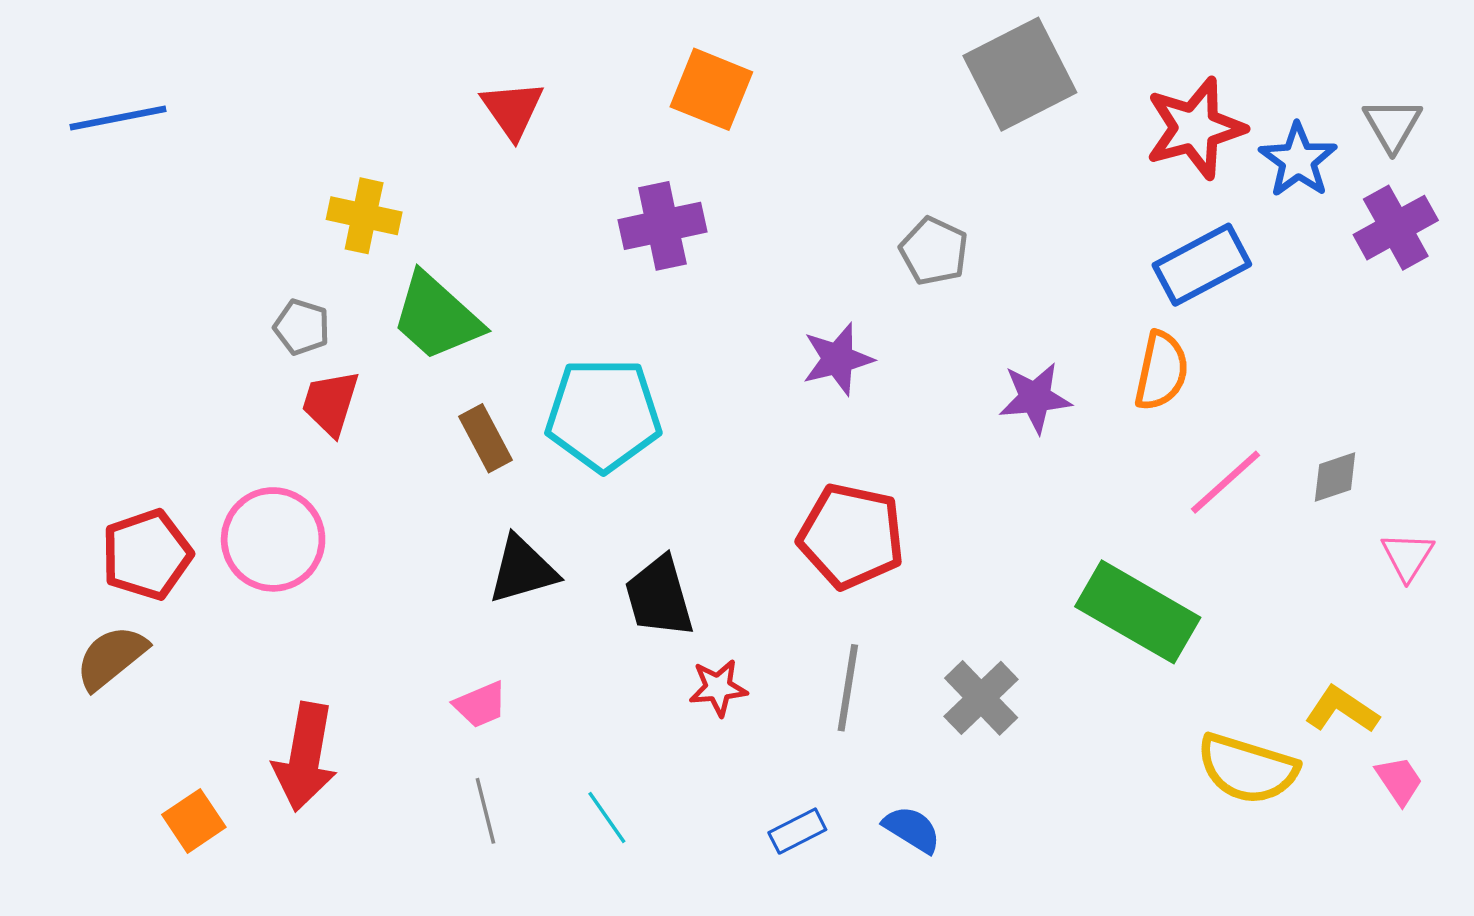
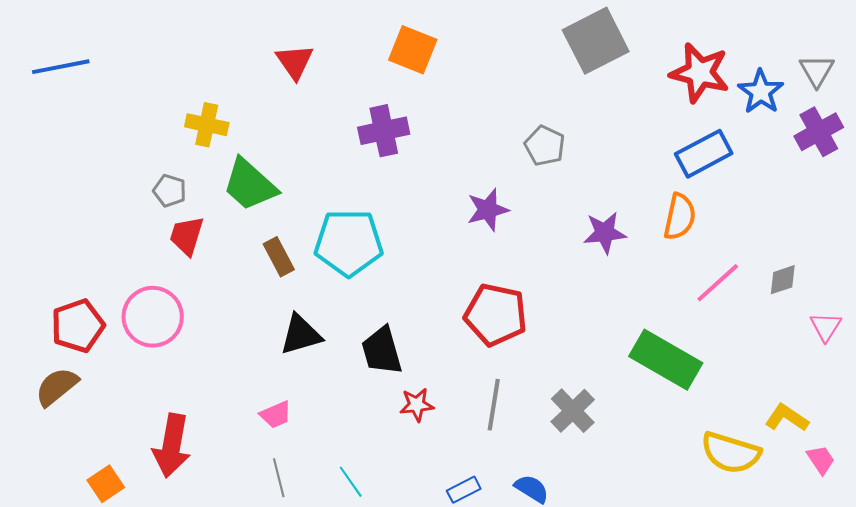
red star: (1195, 128) -> (700, 73), turned 30

